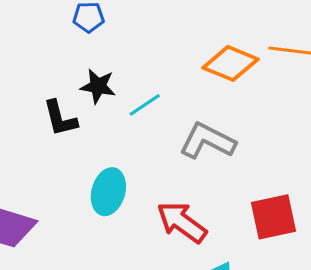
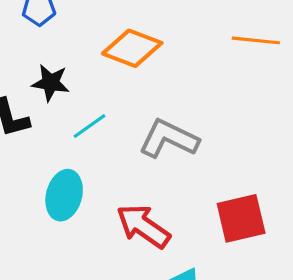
orange diamond: (230, 63) -> (132, 48), moved
cyan line: (145, 105) -> (90, 126), moved

